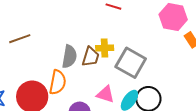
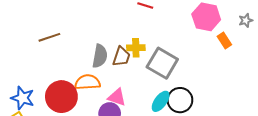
orange semicircle: (58, 82) -> (87, 82), turned -105
pink triangle: (105, 94) -> (117, 97), moved

